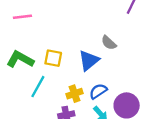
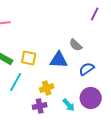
blue triangle: (89, 61) -> (59, 60), turned 42
blue semicircle: (98, 91) -> (87, 69), moved

